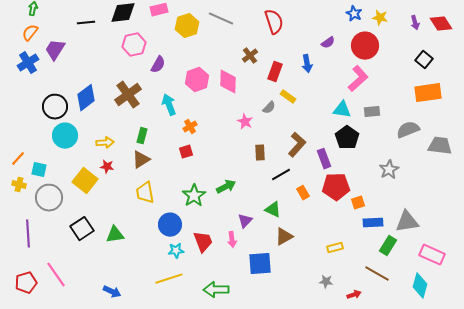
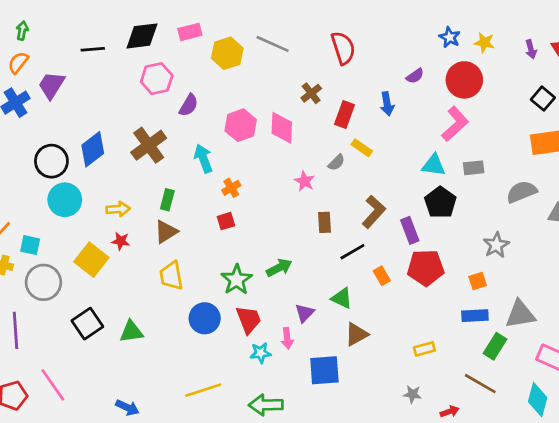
orange square: (358, 203) -> (478, 281), moved
red trapezoid: (203, 242) -> (249, 320), moved
cyan star: (176, 251) -> (261, 353), moved

